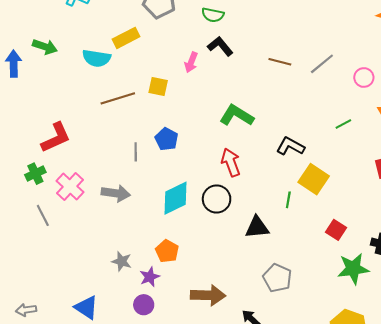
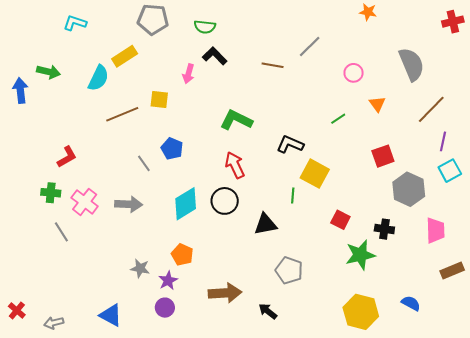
cyan semicircle: (97, 58) -> (98, 78), turned -68
gray line: (322, 64) -> (310, 47), moved
red L-shape: (56, 138) -> (67, 157), size x0.7
gray line: (136, 152) -> (144, 163), turned -30
green cross: (35, 174) -> (51, 193), turned 36

